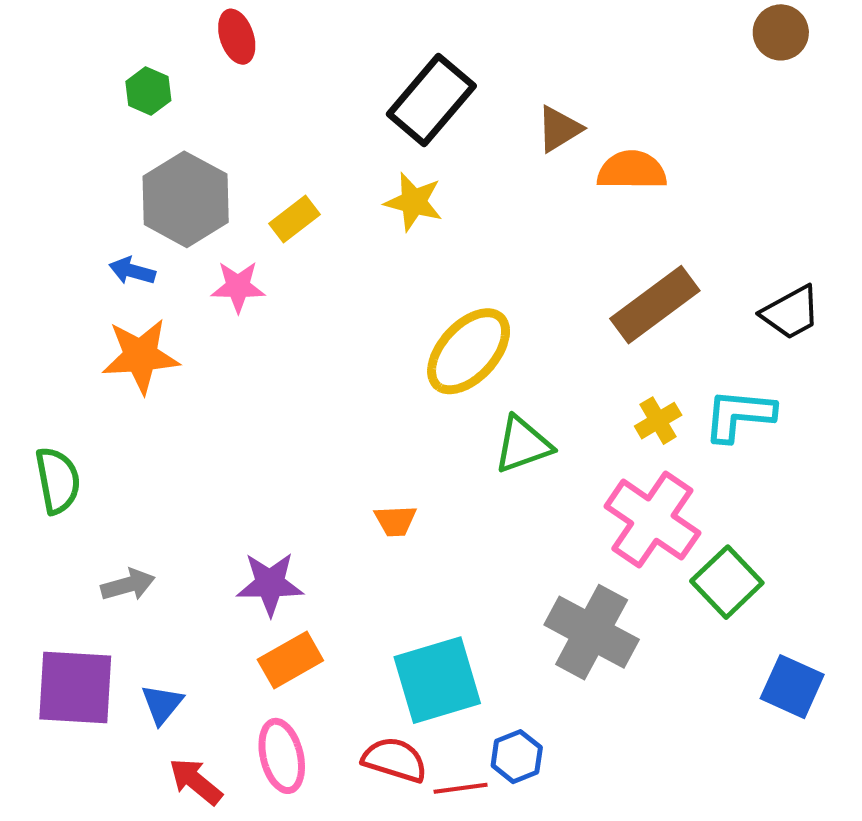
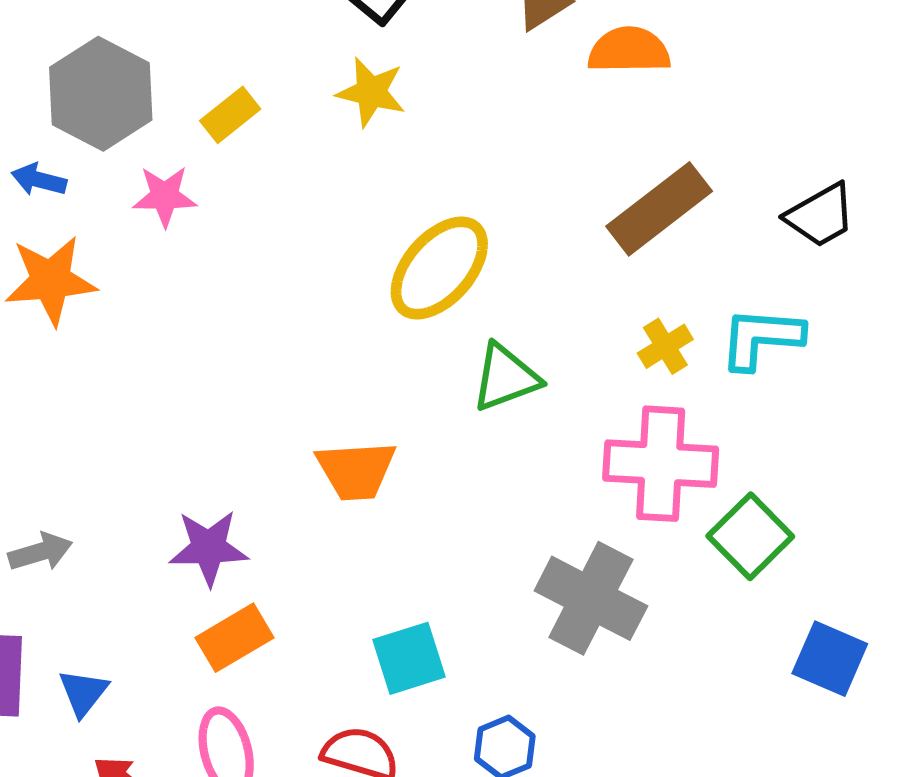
pink cross: (652, 520) -> (661, 464), turned -30
orange trapezoid: (395, 521) -> (356, 470), size x1.6
cyan square: (437, 680) -> (409, 658), size x0.7

